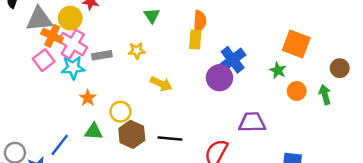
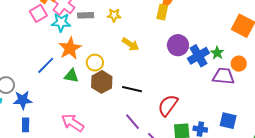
blue cross: (233, 60) -> (198, 56), moved
green star: (278, 70) -> (217, 53), moved
orange star: (88, 98) -> (70, 48), size x1.6
purple trapezoid: (252, 122) -> (223, 76), moved
blue line: (60, 145) -> (46, 65), moved

